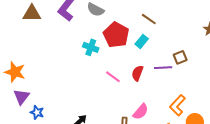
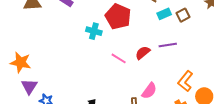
cyan rectangle: (142, 41) -> (164, 14), moved, turned 32
brown square: (180, 57) -> (183, 15), moved
red semicircle: (137, 73) -> (143, 53), turned 35

